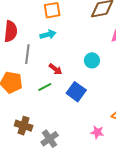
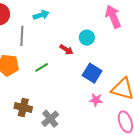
red arrow: (55, 69) -> (66, 50), moved
blue square: (76, 92) -> (92, 73), moved
pink star: (97, 132) -> (96, 100), moved

